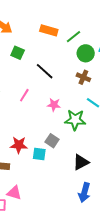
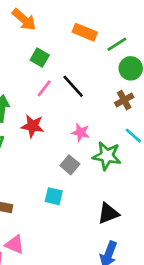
brown cross: (83, 77) -> (124, 100), turned 32
pink line: (24, 95) -> (44, 88), moved
gray square: (52, 141) -> (70, 165), moved
red star: (19, 145) -> (33, 126), moved

